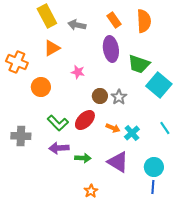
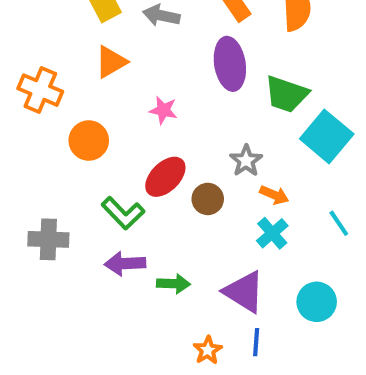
brown circle: (100, 96) -> (208, 199), moved
red ellipse: (85, 120) -> (165, 177), moved
orange arrow: (113, 128) -> (274, 195), moved
blue line: (153, 187) -> (256, 342), moved
orange star: (91, 191) -> (208, 350), moved

